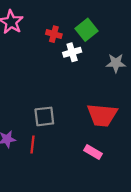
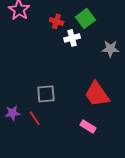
red trapezoid: (102, 115) -> (97, 94), turned 48
red line: (32, 144) -> (35, 118), turned -42

